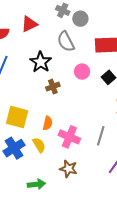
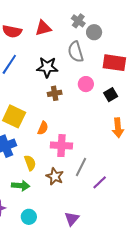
black star: (41, 62) -> (47, 67), turned 30
gray line: (101, 136) -> (81, 167), moved
pink cross: (69, 137) -> (61, 146), turned -30
yellow semicircle: (39, 145) -> (30, 163), moved

